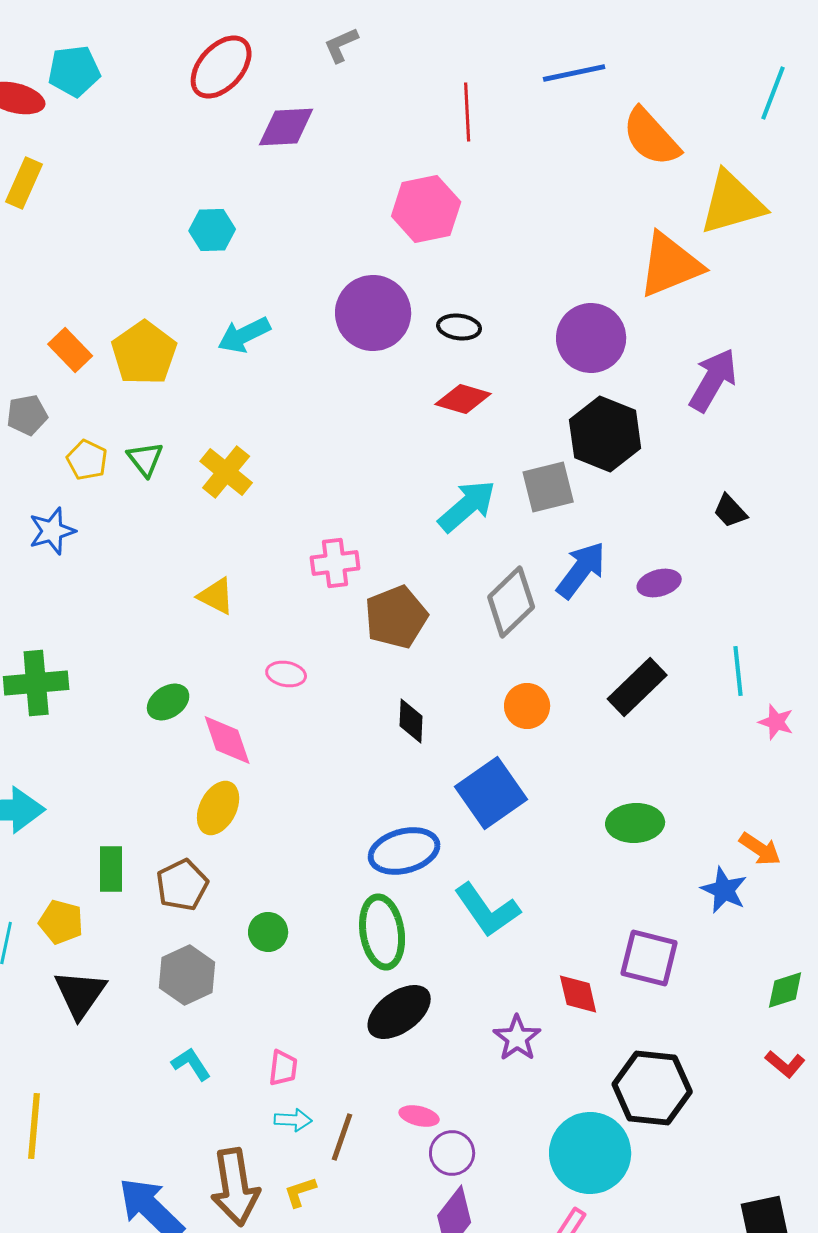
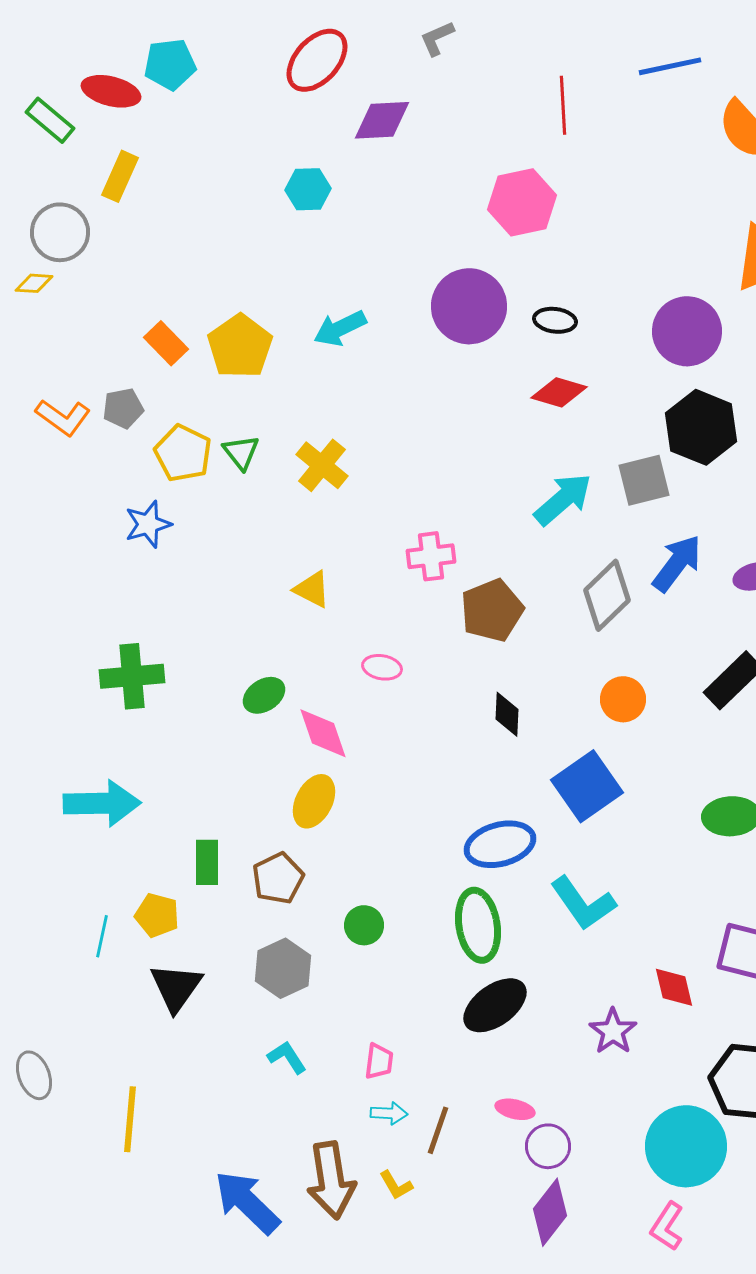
cyan hexagon: (212, 230) -> (308, 189), moved
yellow pentagon: (87, 460) -> (183, 453), size x1.4
yellow L-shape: (300, 1192) -> (396, 1185), turned -102

